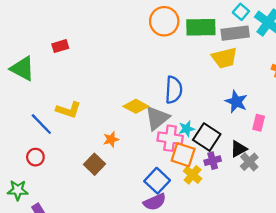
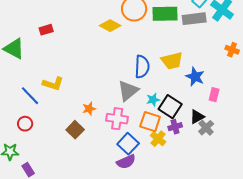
yellow trapezoid: (224, 58) -> (172, 61), moved
yellow diamond: (136, 106) -> (110, 26), moved
pink cross: (170, 138) -> (117, 119), moved

